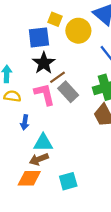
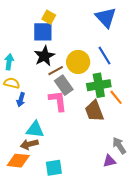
yellow square: (55, 19) -> (49, 17), moved
yellow circle: (78, 31) -> (78, 62), moved
pink L-shape: (45, 94) -> (58, 101), moved
blue arrow: (25, 122) -> (21, 100), moved

